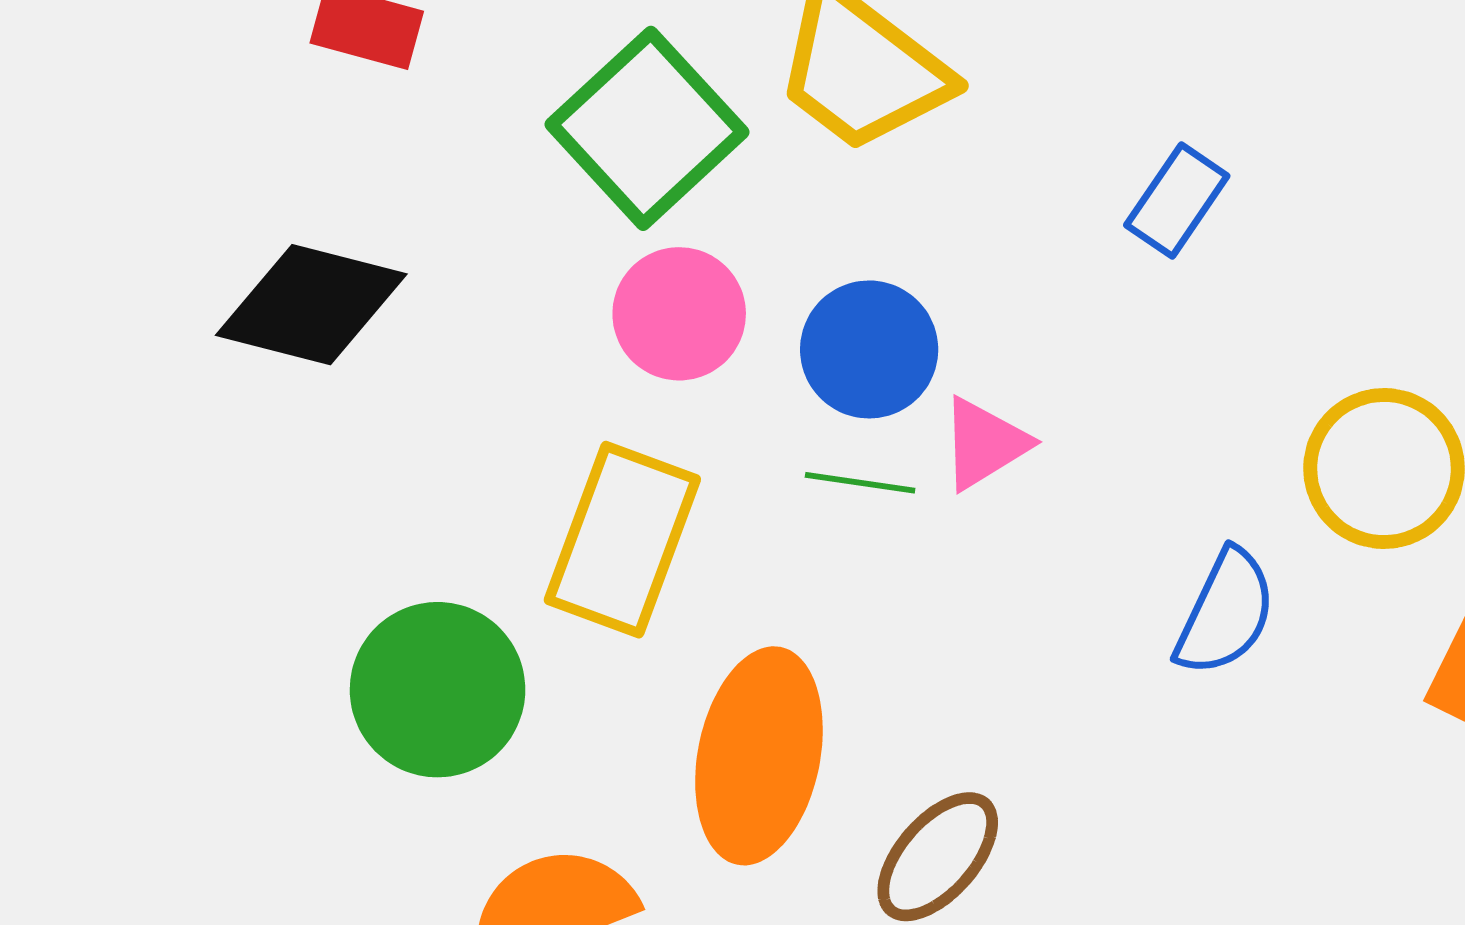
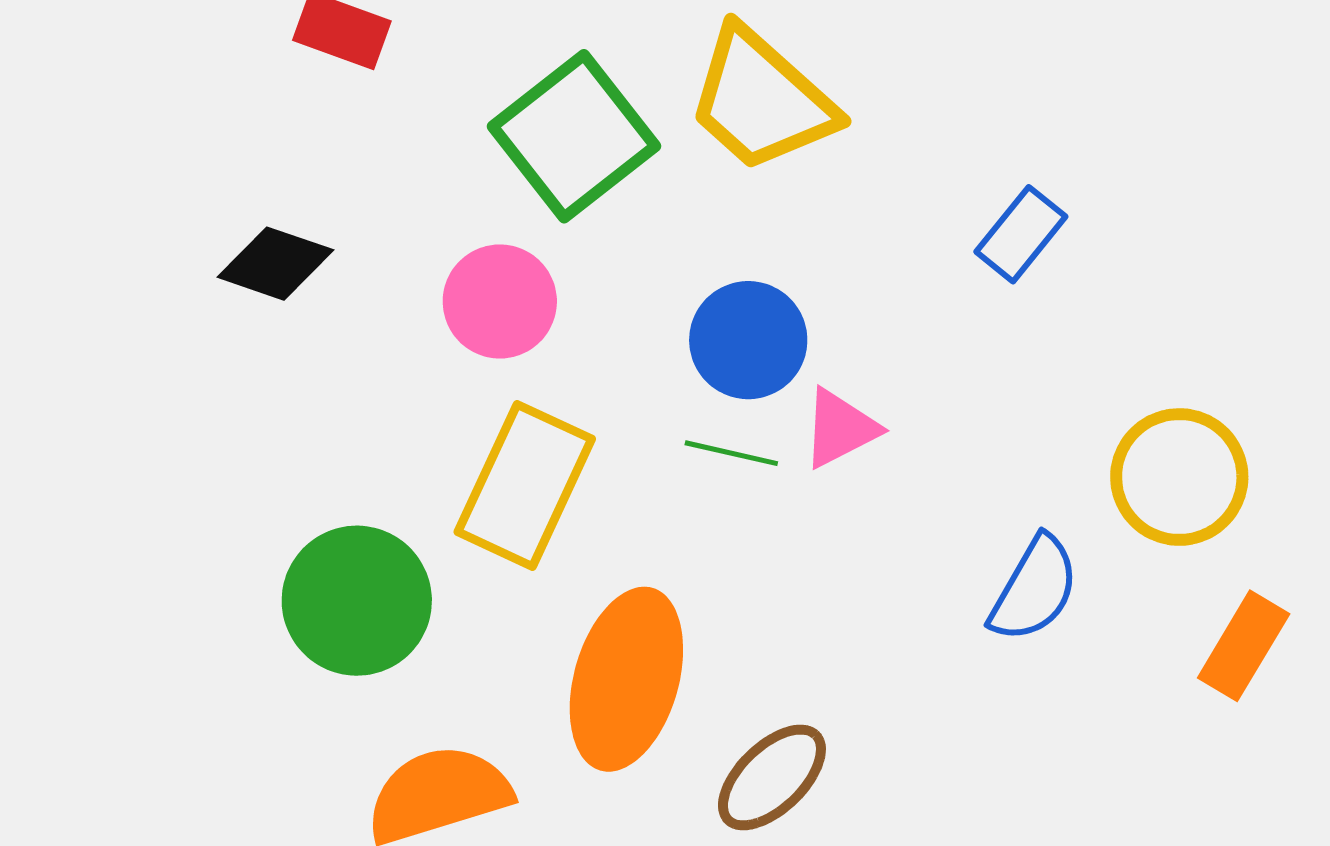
black diamond: (311, 305) -> (275, 264), size x0.7
pink circle: (679, 314) -> (500, 301), moved

